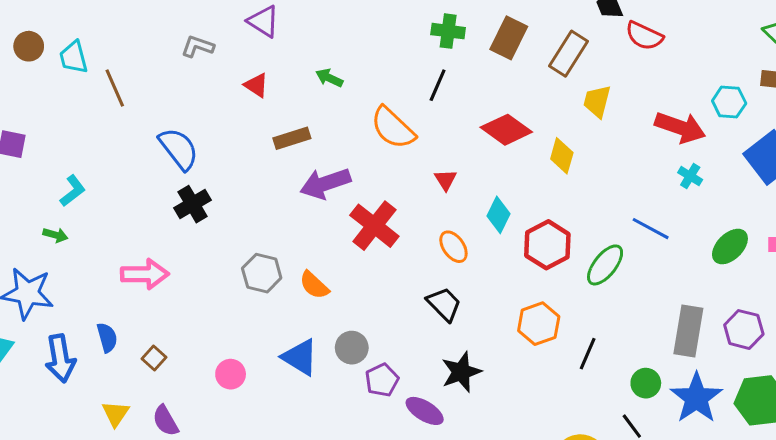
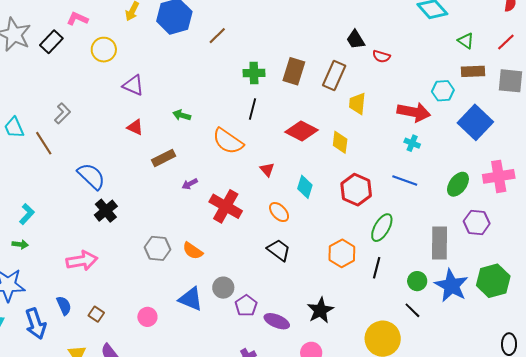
red semicircle: (644, 36) -> (381, 56), size x0.7
gray L-shape: (198, 46) -> (63, 113), moved, turned 125
cyan cross: (690, 176) -> (412, 143), moved
purple arrow: (325, 183) -> (190, 184), size x0.5
red hexagon: (547, 245) -> (356, 190), moved
green ellipse: (605, 265) -> (382, 228), moved
purple hexagon: (744, 329) -> (477, 222), moved
black star: (461, 372) -> (320, 310), moved

